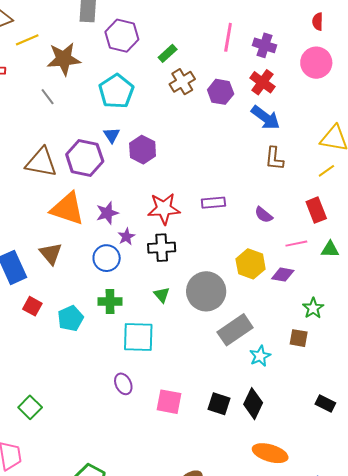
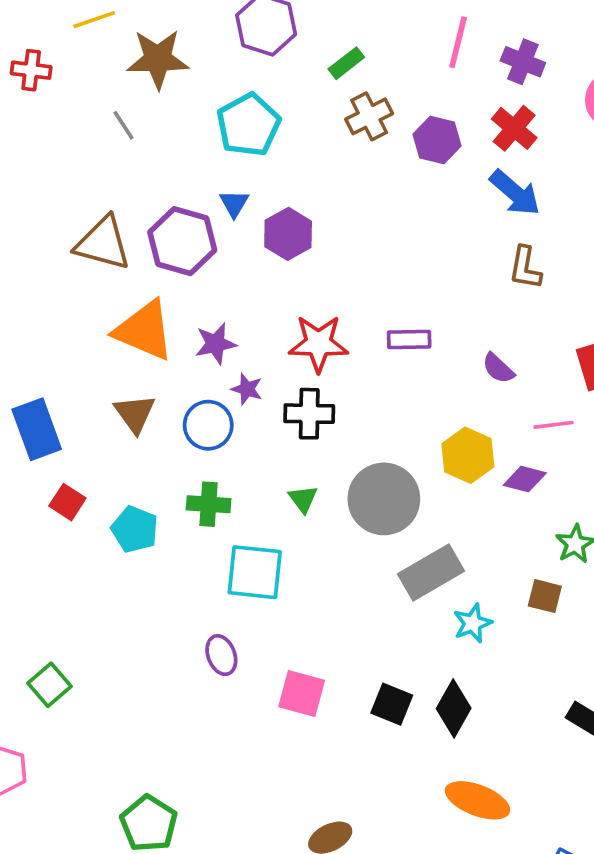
purple star: (126, 237) -> (247, 389), turned -30
brown triangle: (51, 253) -> (135, 414), moved
cyan pentagon: (70, 318) -> (135, 529), turned -30

